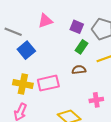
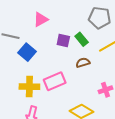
purple square: (77, 27) -> (63, 41), moved
green rectangle: (82, 47) -> (82, 39), turned -64

